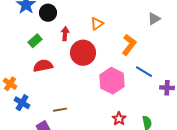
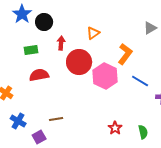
green rectangle: (35, 41) -> (31, 50), turned 32
pink hexagon: (112, 81) -> (105, 76), moved
blue cross: (22, 103) -> (18, 121), moved

